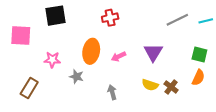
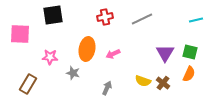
gray line: (177, 20) -> (142, 19), moved
purple triangle: (153, 52) -> (165, 53), moved
gray arrow: (112, 92) -> (107, 88), turned 40

